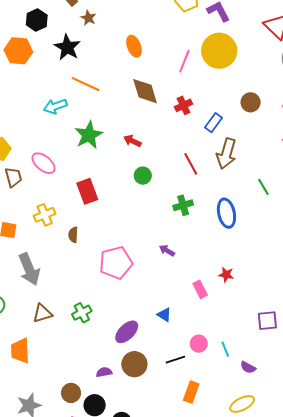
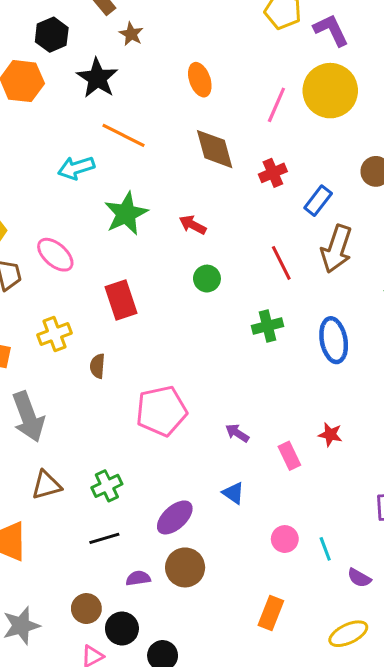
purple arrow: (167, 250) -> (237, 433), moved
black line: (175, 360) -> (104, 538), moved

